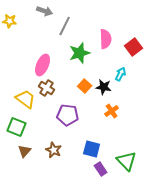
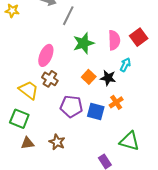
pink semicircle: (106, 39) -> (114, 40), moved
blue square: (92, 149) -> (96, 112), moved
brown triangle: (25, 151) -> (28, 143), turned 40
green triangle: (127, 161) -> (129, 141), moved, turned -30

